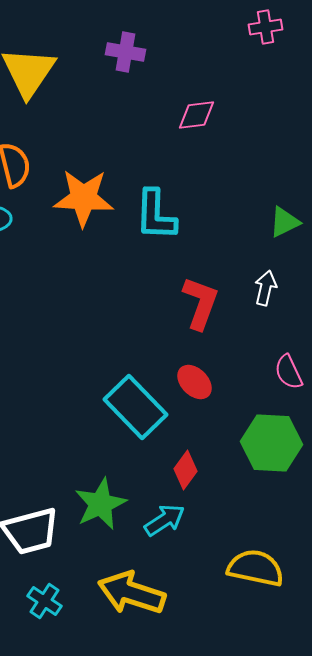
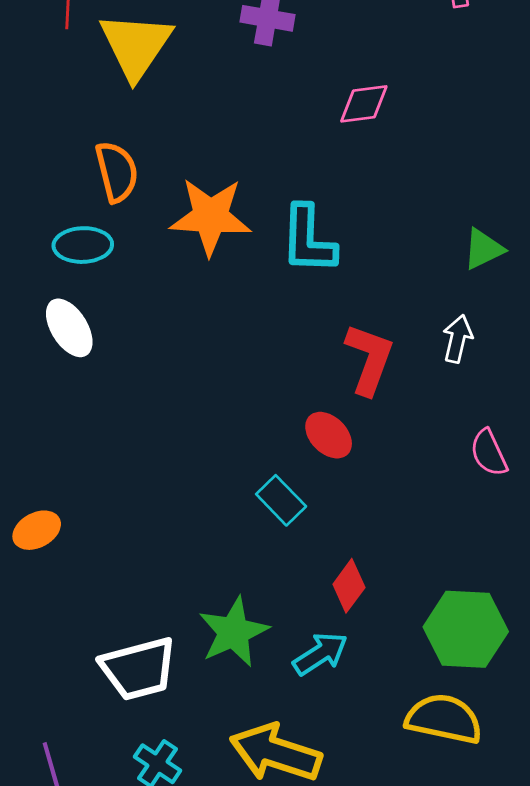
red ellipse: (195, 382) -> (329, 435), moved
cyan rectangle: (136, 407) -> (281, 500), size x0.6
green hexagon: (272, 443) -> (466, 629), moved

